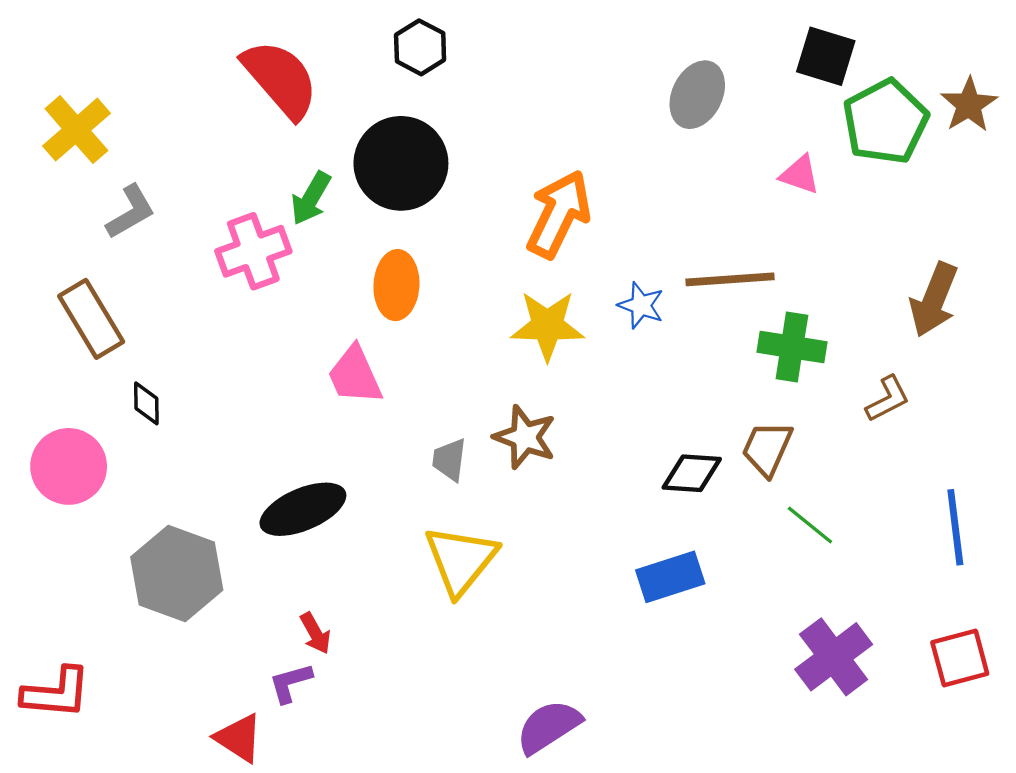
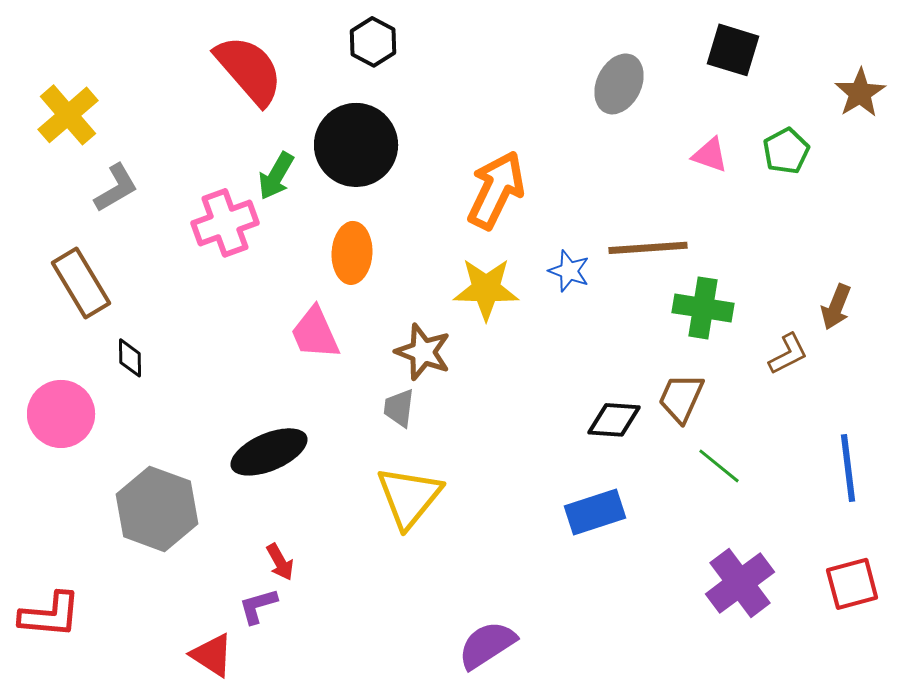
green pentagon: (885, 122) -> (786, 151), moved, size x0.6
brown arrow: (934, 300) -> (836, 307), moved, size x0.7
brown star: (525, 437) -> (423, 352), moved

